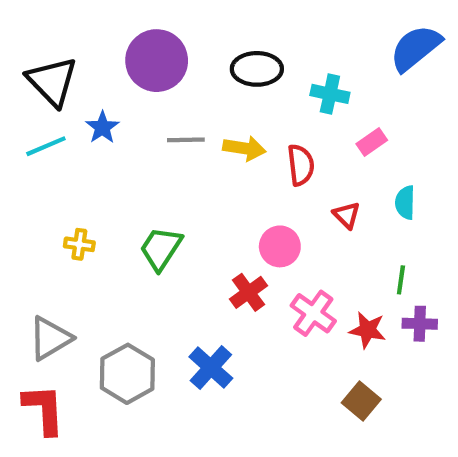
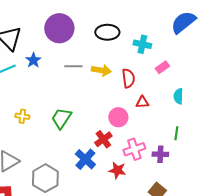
red triangle: (347, 215) -> (142, 102), moved, turned -48
pink cross: (313, 313) -> (134, 149), turned 35
purple cross: (420, 324) -> (160, 154), moved
red star: (368, 330) -> (117, 170), moved
blue cross: (211, 368) -> (85, 159), moved

